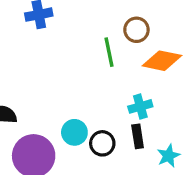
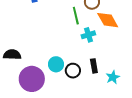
orange diamond: (162, 61) -> (108, 20), turned 50
cyan cross: (140, 106) -> (88, 35), moved

